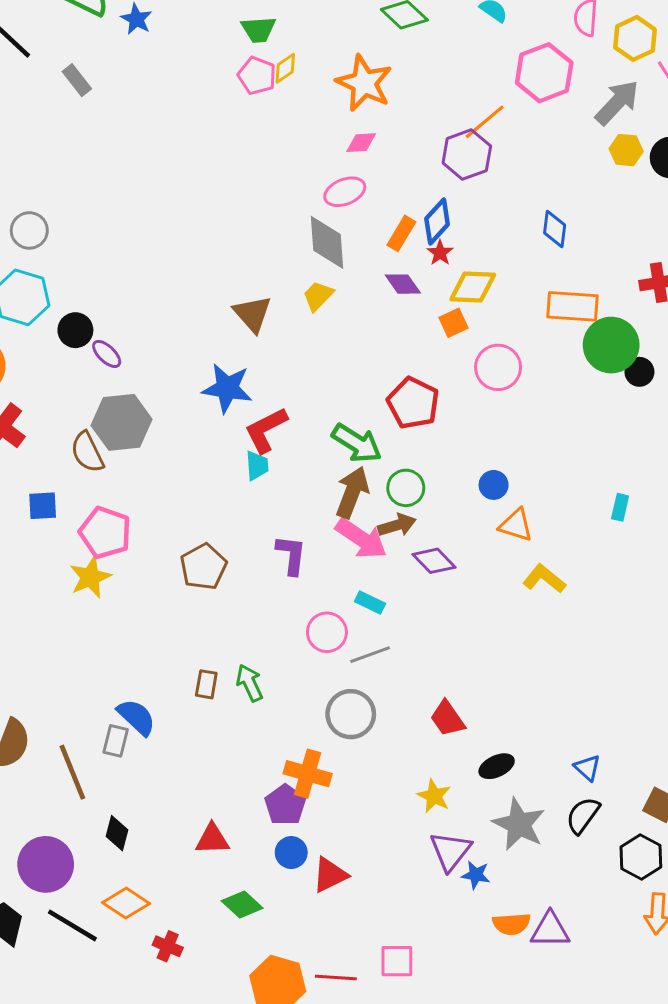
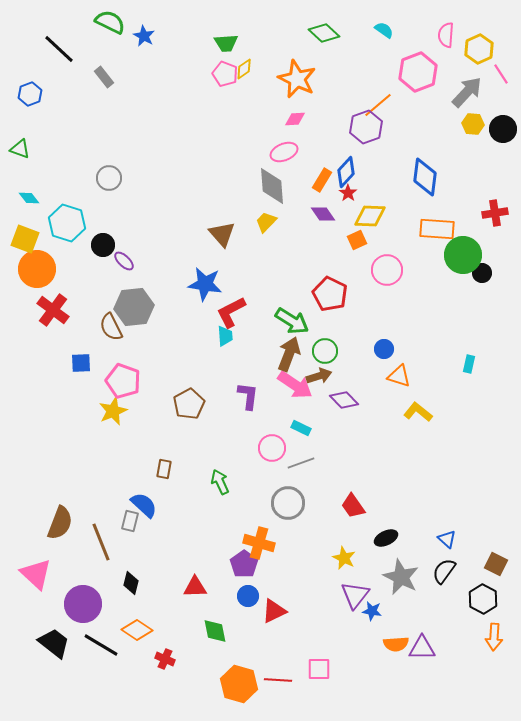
blue diamond: (555, 229) -> (425, 177), size x1.5
gray circle: (29, 230) -> (109, 178), moved
brown rectangle: (206, 684) -> (164, 469), moved
green diamond: (242, 905) -> (215, 631), turned 36

